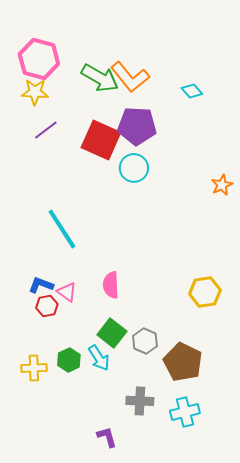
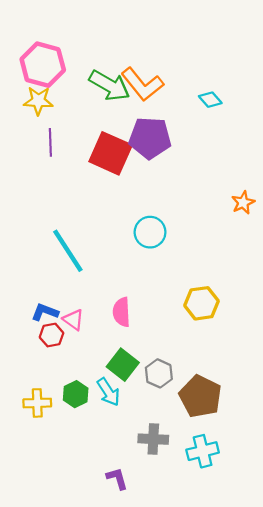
purple line: (46, 130) -> (50, 142), turned -55
cyan circle: (134, 168) -> (150, 232), moved
yellow hexagon: (205, 292) -> (201, 303), moved

